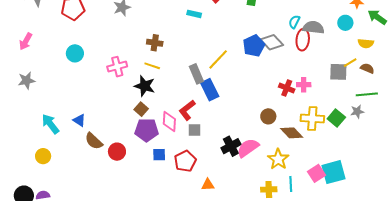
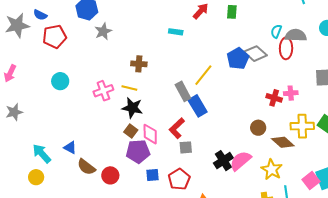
yellow line: (152, 66) -> (129, 88), moved
pink diamond: (169, 121) -> (150, 134), moved
yellow circle: (43, 156) -> (36, 177), moved

